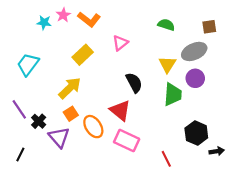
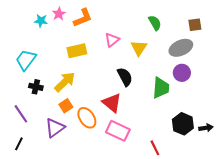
orange L-shape: (89, 19) -> (83, 18), turned -60
green semicircle: (166, 25) -> (155, 23), turned 42
yellow rectangle: (83, 55) -> (77, 51), turned 30
yellow triangle: (167, 64) -> (139, 48), moved
purple line: (19, 109) -> (21, 114), moved
black cross: (39, 121) -> (36, 87), moved, turned -32
purple triangle: (59, 137) -> (55, 128), turned 35
black arrow: (217, 151) -> (206, 128), moved

